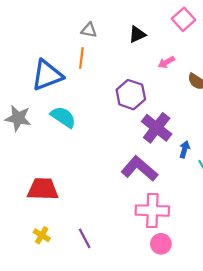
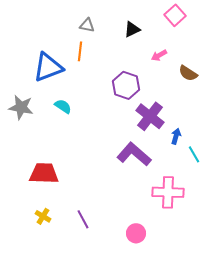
cyan semicircle: (63, 117) -> (63, 106), size x0.7
pink cross: (152, 211) -> (168, 192), moved
pink circle: (161, 244) -> (136, 233), moved

